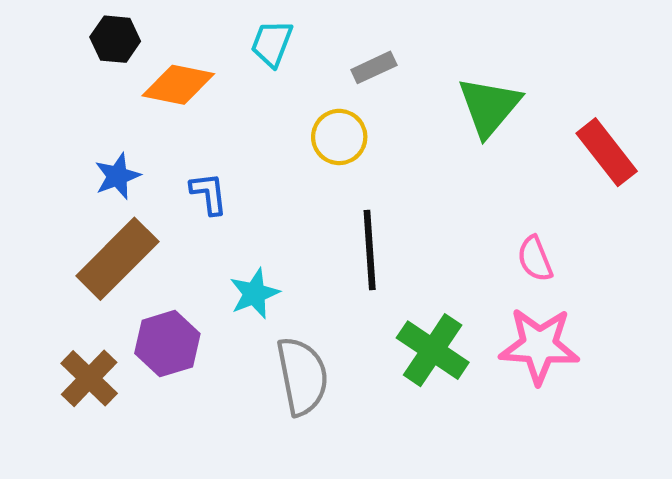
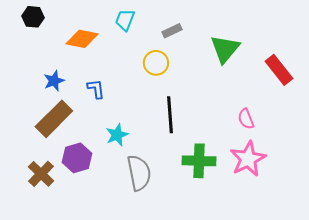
black hexagon: (115, 39) -> (33, 17), moved
pink star: (539, 346) -> (248, 159), turned -30
green cross: (433, 350) -> (199, 161), turned -32

